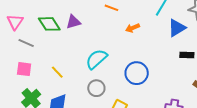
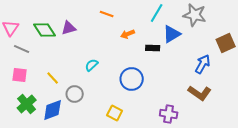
black rectangle: (187, 55) -> (153, 48), moved
cyan semicircle: (96, 59) -> (92, 65), size x0.6
gray circle: (96, 88) -> (75, 94), moved

